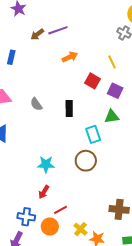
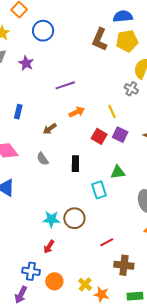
brown arrow: (37, 34) -> (50, 129), moved
yellow line: (112, 62) -> (112, 111), moved
purple square: (115, 91) -> (120, 135), moved
brown circle: (86, 161) -> (74, 218), moved
red line: (61, 210) -> (107, 242), moved

